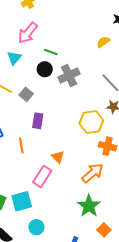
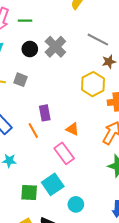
green line: (51, 52) -> (25, 21), moved
purple rectangle: (38, 121) -> (45, 113), moved
pink rectangle: (42, 176) -> (64, 153), turned -50

